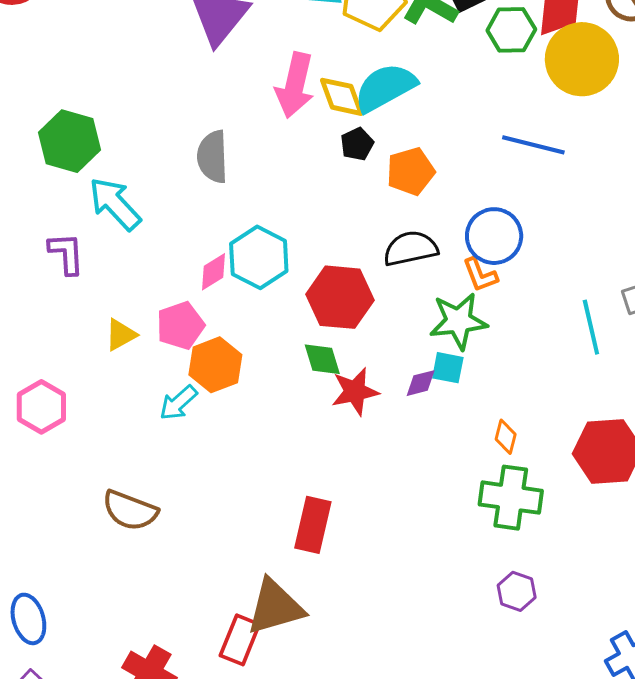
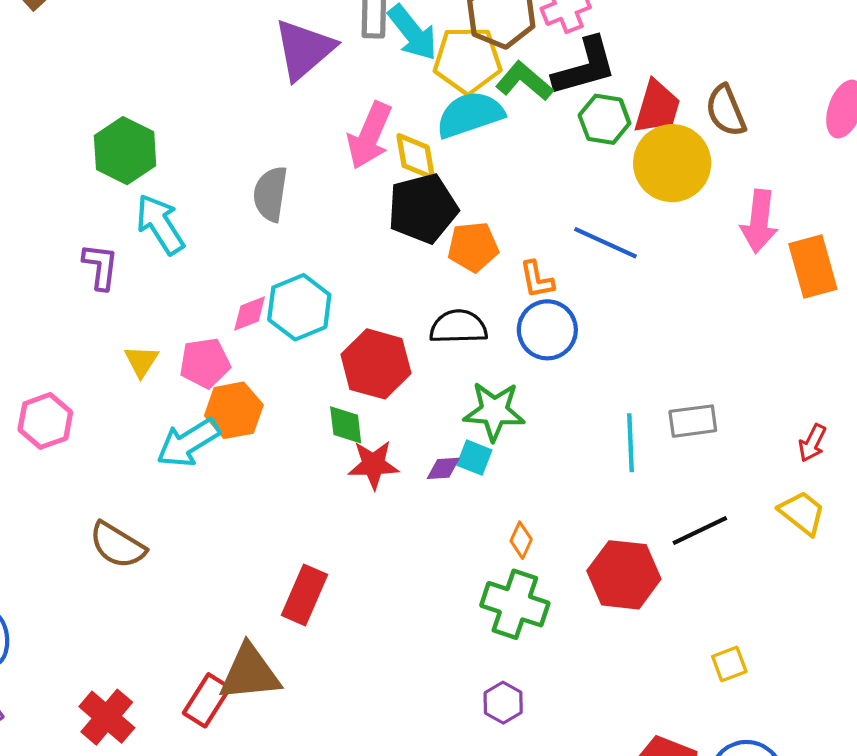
cyan semicircle: (385, 88) -> (470, 115), moved
black pentagon: (357, 144) -> (423, 208), size x2.0
orange L-shape: (480, 275) -> (537, 280), moved
yellow triangle: (121, 335) -> (141, 361), turned -39
cyan arrow: (178, 403) -> (188, 443), size x1.5

